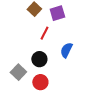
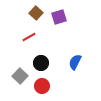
red line: (44, 33) -> (29, 37), moved, turned 32
blue semicircle: (66, 50) -> (75, 62), moved

